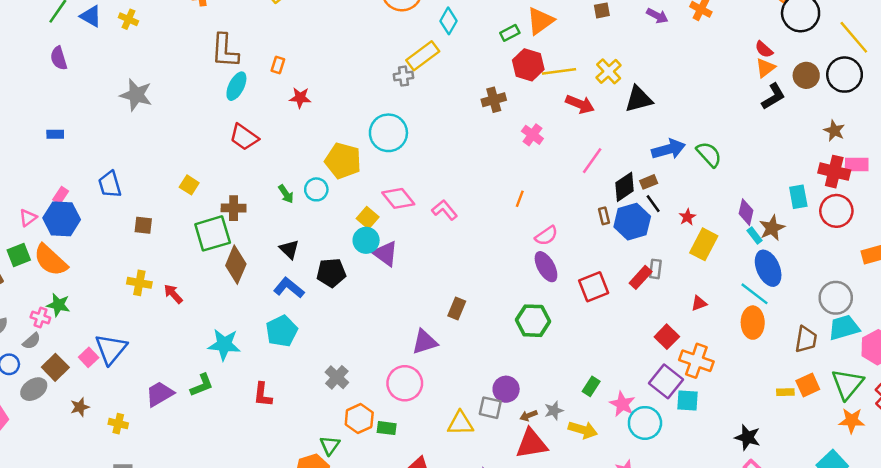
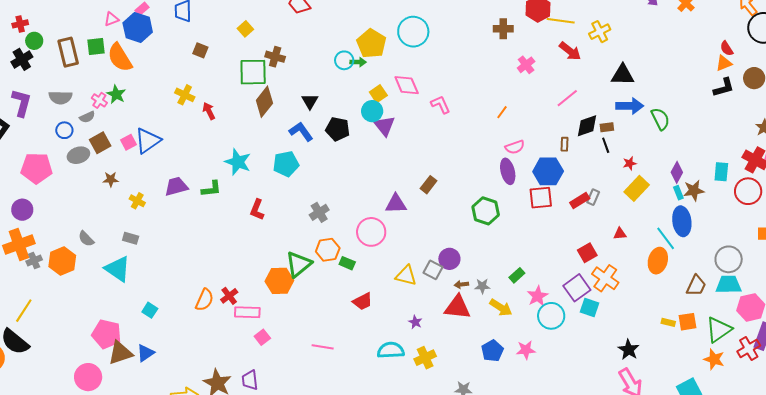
black triangle: (639, 99) -> (623, 75), moved
green arrow: (286, 194) -> (358, 62), moved, turned -70
blue hexagon: (632, 222) -> (548, 171), moved
green triangle: (330, 445) -> (299, 264), size x1.6

